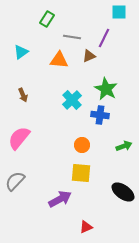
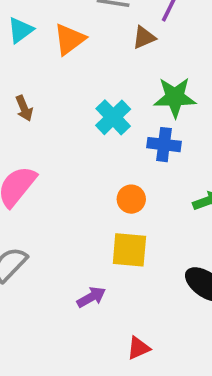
orange triangle: (59, 60) -> (70, 39), moved, turned -42
green star: (106, 89) -> (175, 97), turned -30
purple arrow: (60, 199) -> (91, 297), size x0.7

